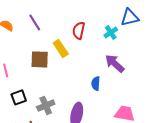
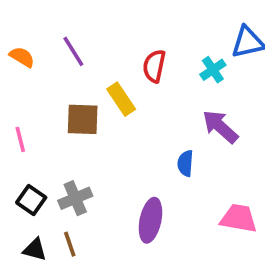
black square: (19, 97) -> (31, 200), moved, turned -35
gray cross: (46, 105) -> (75, 198), moved

